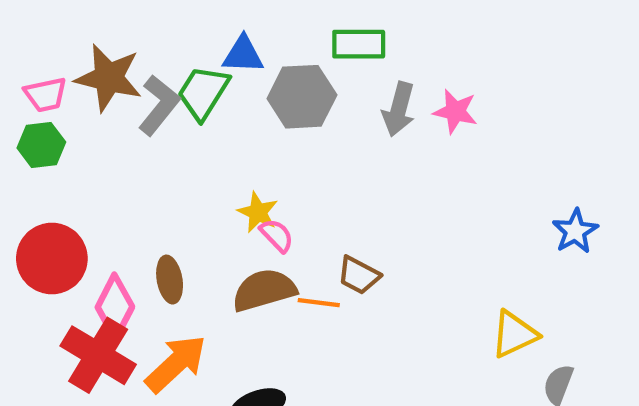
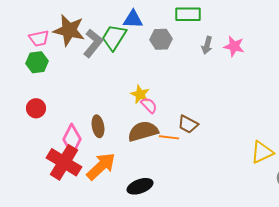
gray hexagon: (302, 97) -> (161, 39), size x0.7
gray arrow: (399, 109) -> (207, 45), size x0.7
red circle: (52, 259) -> (36, 108), moved, size x0.6

